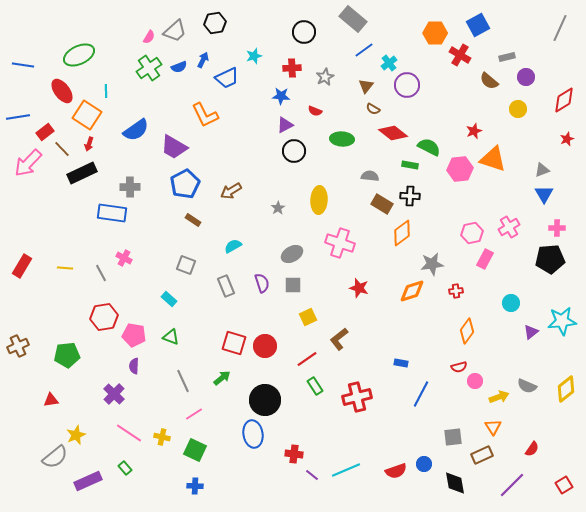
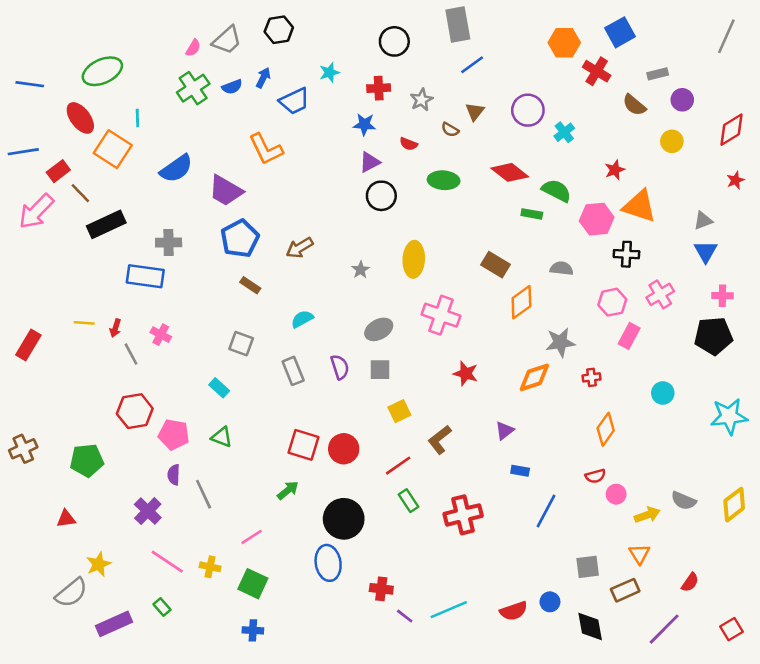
gray rectangle: (353, 19) -> (458, 25), turned 40
cyan cross: (389, 63) -> (564, 132), moved
brown semicircle: (373, 109) -> (450, 130), moved
red arrow: (89, 144) -> (115, 328), moved
gray semicircle: (370, 176) -> (562, 268), moved
black cross: (410, 196) -> (626, 254), moved
yellow line: (65, 268) -> (84, 323), moved
purple triangle: (531, 332) -> (505, 431), moved
gray line: (183, 381) -> (204, 494), moved

